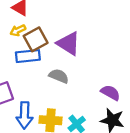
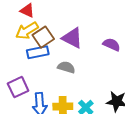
yellow arrow: (18, 30) -> (27, 31), size x1.6
purple semicircle: (110, 93) -> (112, 45), moved

